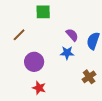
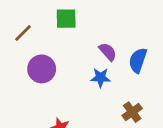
brown line: (19, 35) -> (23, 33), moved
purple circle: (34, 62) -> (42, 69), moved

